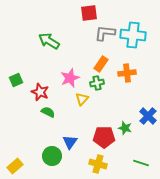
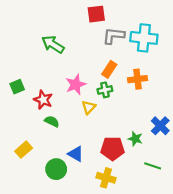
blue triangle: (70, 142) -> (76, 154), turned -35
green line: (141, 163) -> (153, 166), moved
yellow rectangle: (15, 166) -> (24, 150), moved

